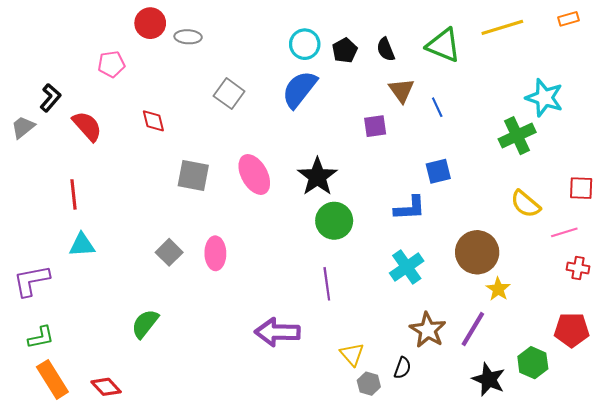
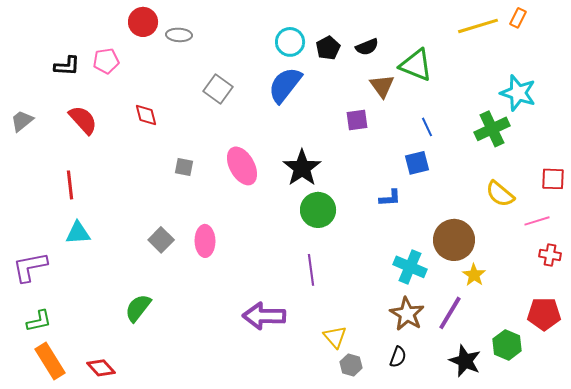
orange rectangle: (569, 19) -> (518, 18), moved, turned -48
green triangle: (443, 45) -> (416, 65), moved
black semicircle: (386, 49) -> (367, 47), turned -90
black L-shape: (50, 98) -> (67, 66), moved, turned 52
blue line: (437, 107) -> (427, 127), moved
gray square: (193, 176) -> (184, 167), size x0.6
blue L-shape: (410, 208) -> (390, 198), size x0.7
cyan cross: (407, 267) -> (410, 267), moved, turned -32
black semicircle: (402, 368) -> (398, 357), moved

